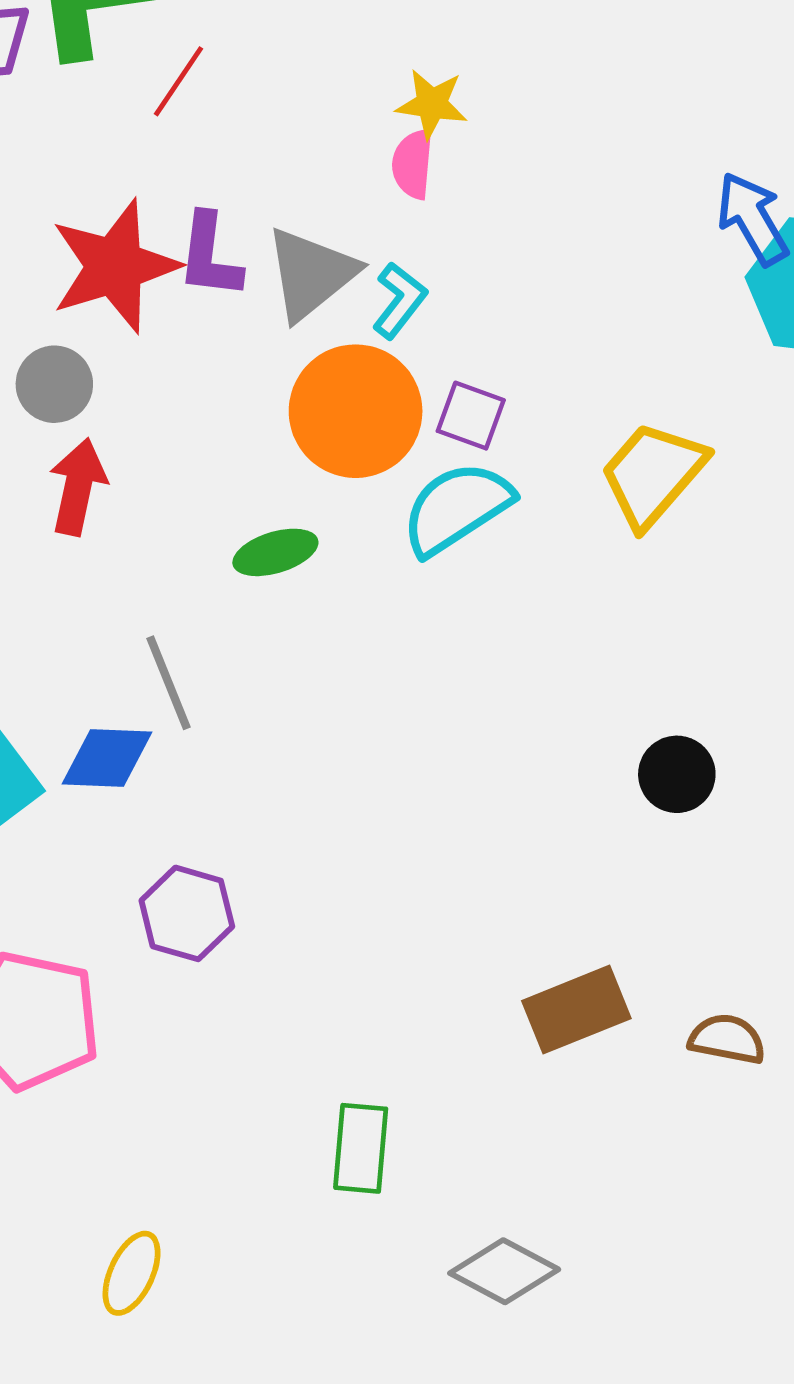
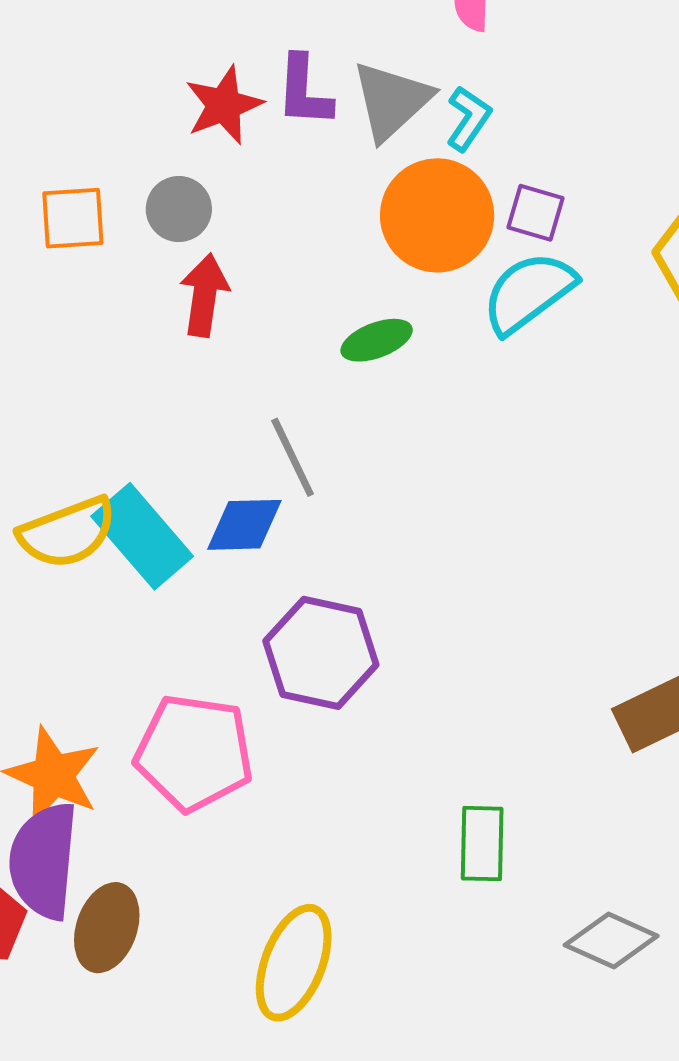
red star: (115, 266) -> (224, 105), size x0.7
purple hexagon: (187, 913) -> (321, 653), size x1.4
yellow ellipse: (132, 1273) -> (294, 963), size x1.6

